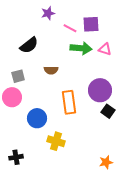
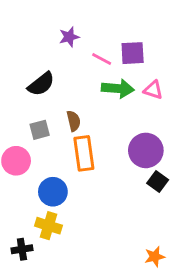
brown semicircle: (51, 70) -> (74, 121), turned -104
gray square: (18, 76) -> (40, 130), moved
orange rectangle: (69, 102) -> (84, 153), moved
yellow cross: (56, 141) -> (48, 226), moved

